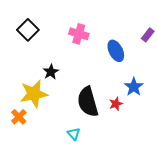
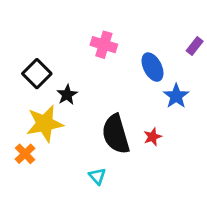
black square: (28, 30) -> (37, 74), moved
blue star: (134, 87) -> (176, 96), moved

